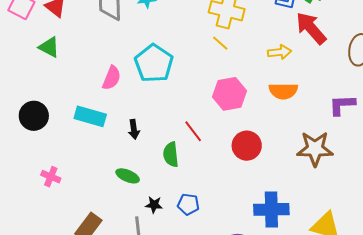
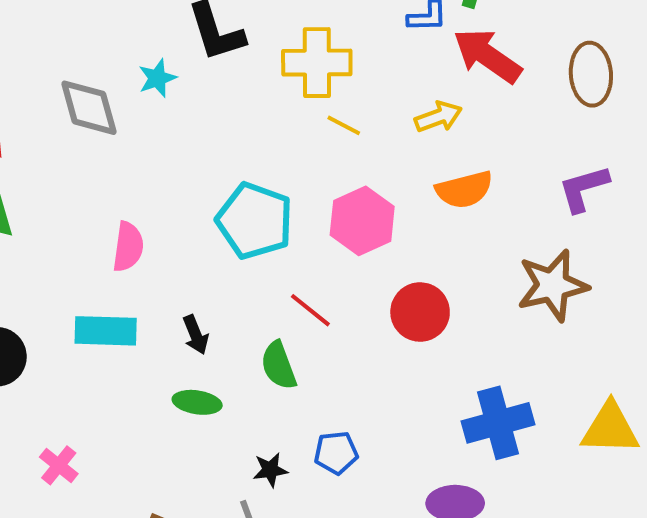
yellow line: (220, 43) -> (344, 125), moved
cyan pentagon: (154, 63) -> (255, 221), moved
green ellipse: (128, 176) -> (197, 402), moved
pink cross: (51, 177) -> (59, 465), turned 30

